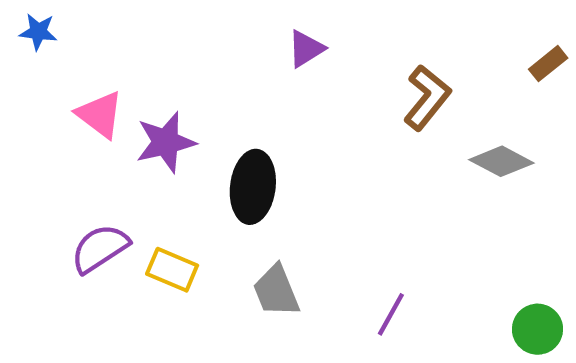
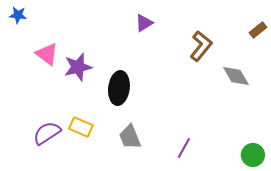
gray diamond: (501, 161) -> (236, 76), turned 32
purple semicircle: (100, 248) -> (47, 133), moved

